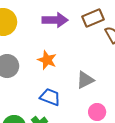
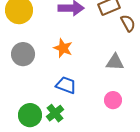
gray triangle: (85, 80) -> (115, 62), moved, turned 30

